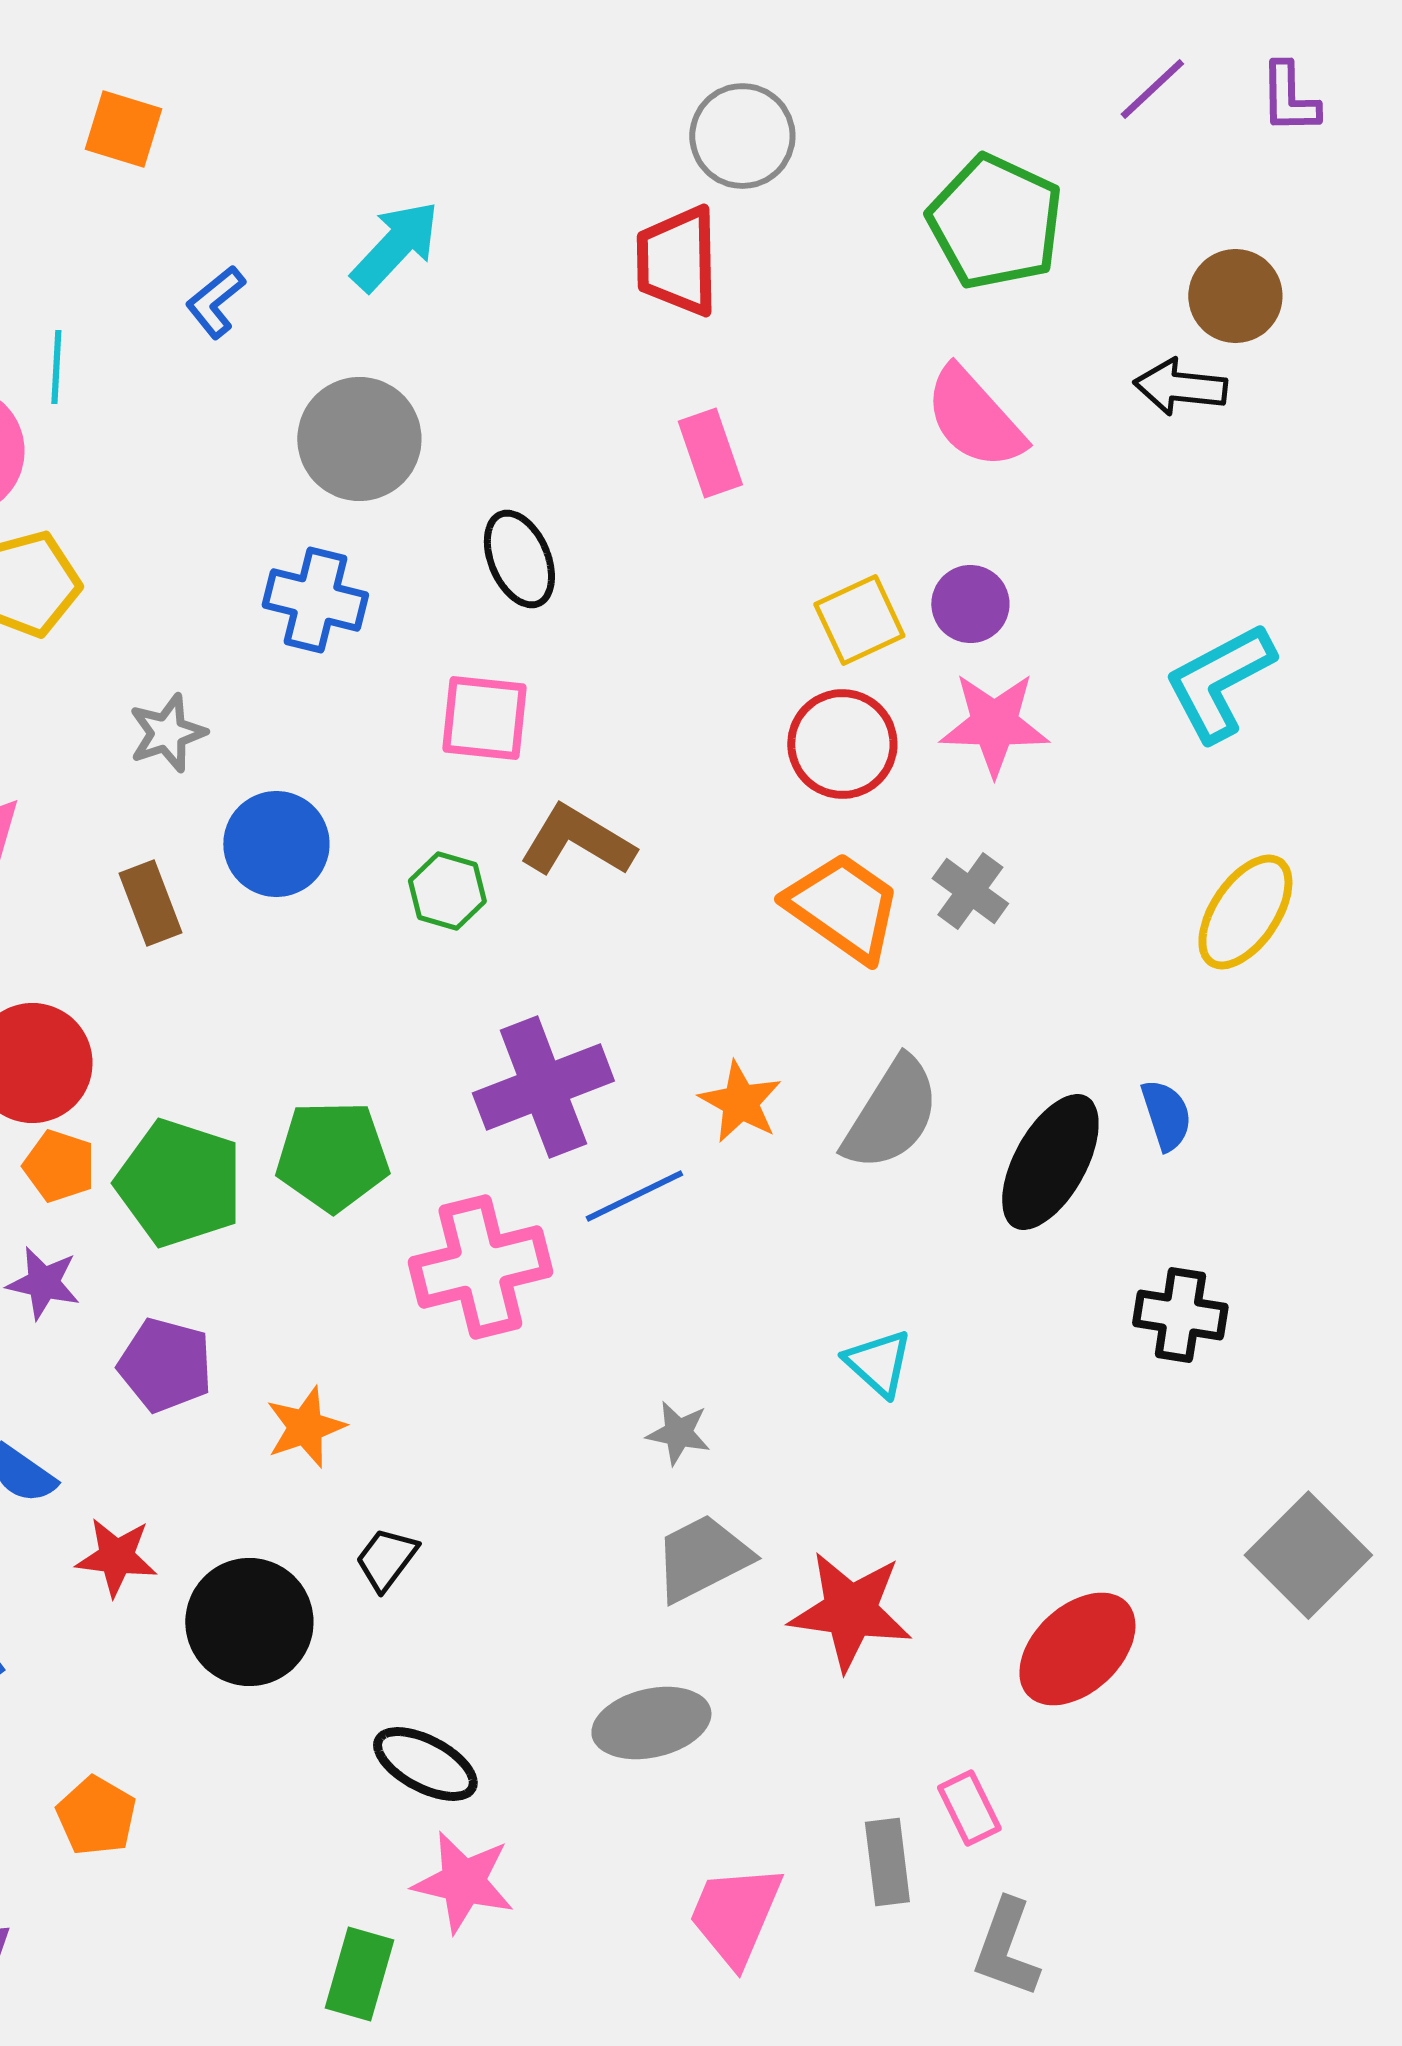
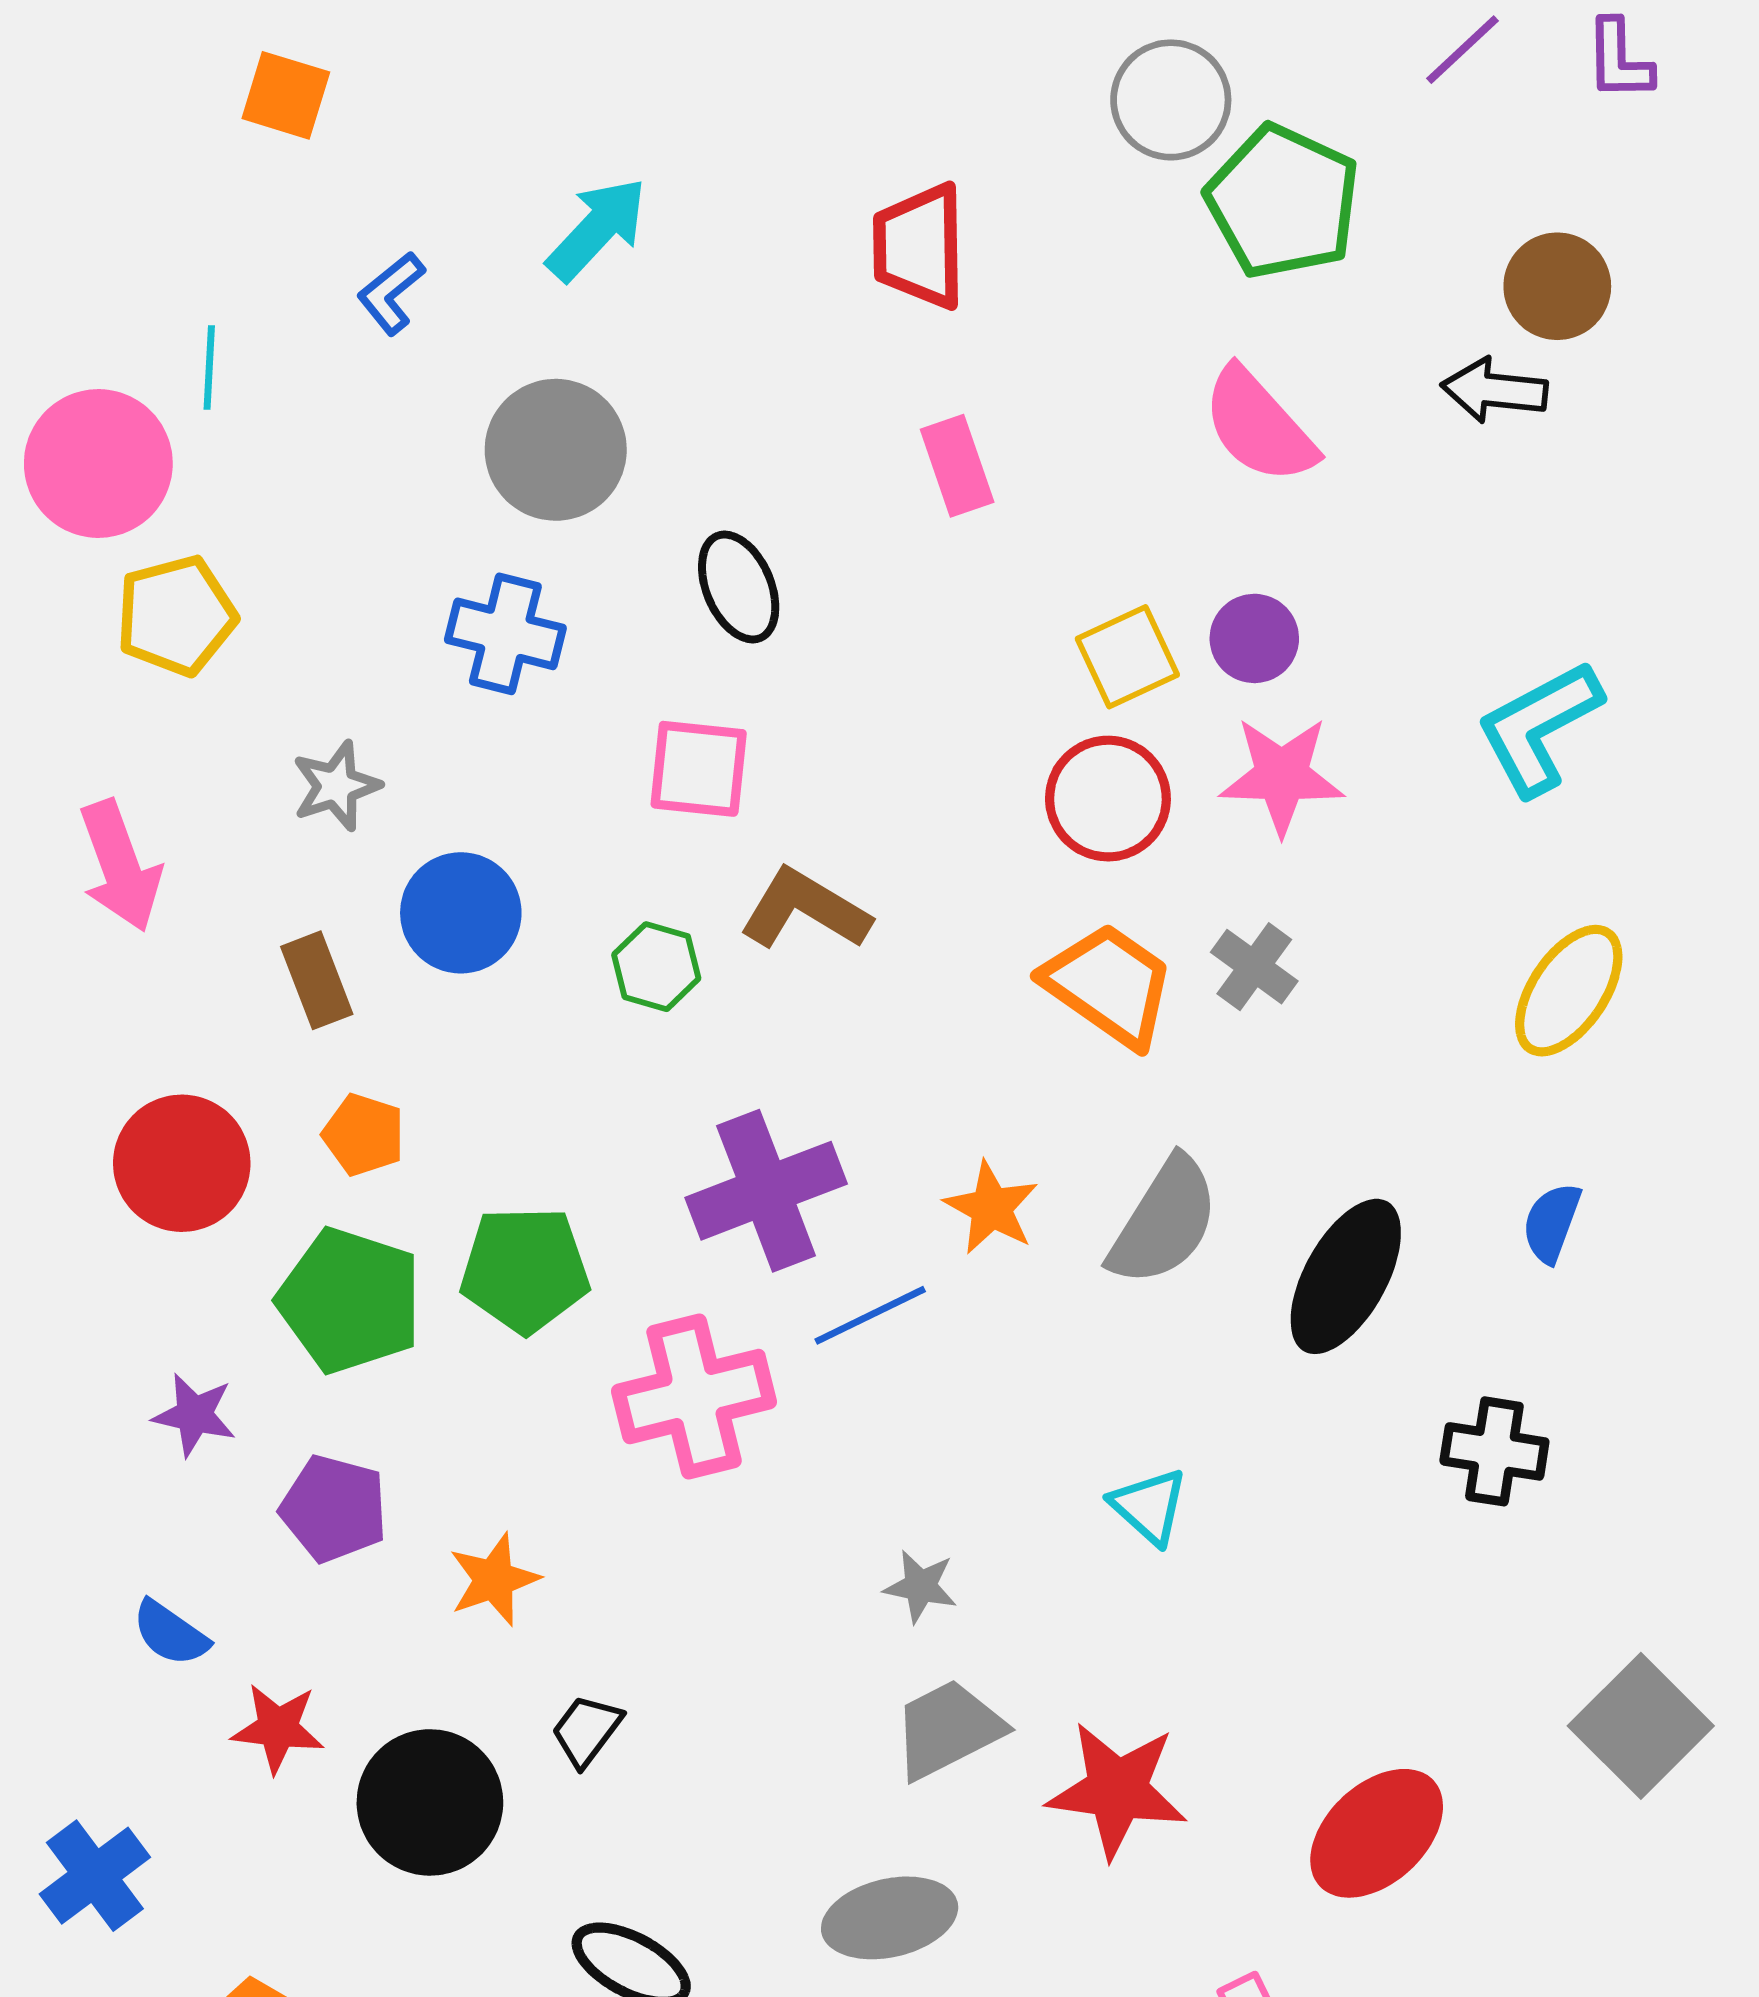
gray circle: (742, 136) -> (1171, 100), moved
blue semicircle: (1166, 1115) -> (1552, 1223), moved, turned -142
orange pentagon: (59, 1166) -> (364, 1135), moved

